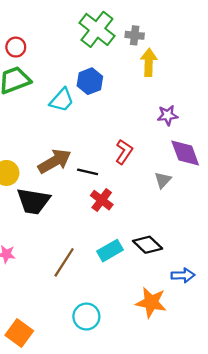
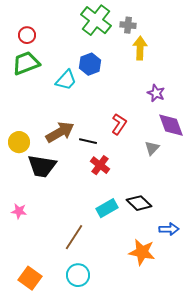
purple star: (168, 115) -> (156, 93), turned 30
brown line: (64, 262) -> (74, 237), moved
cyan circle: (86, 317) -> (78, 275), moved

